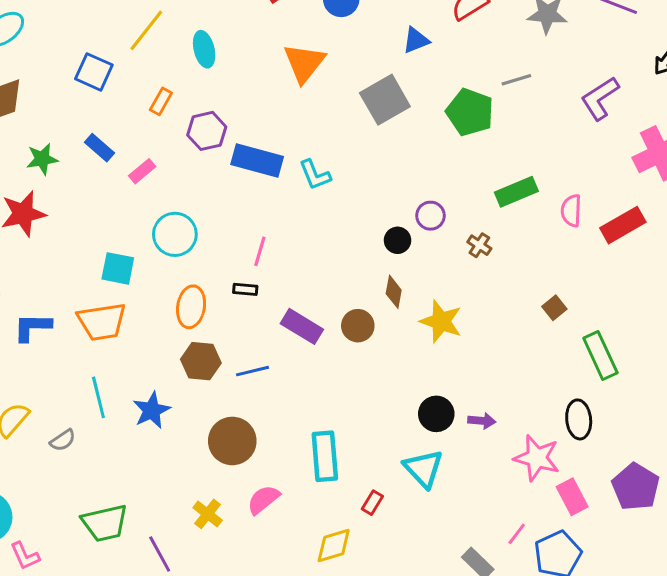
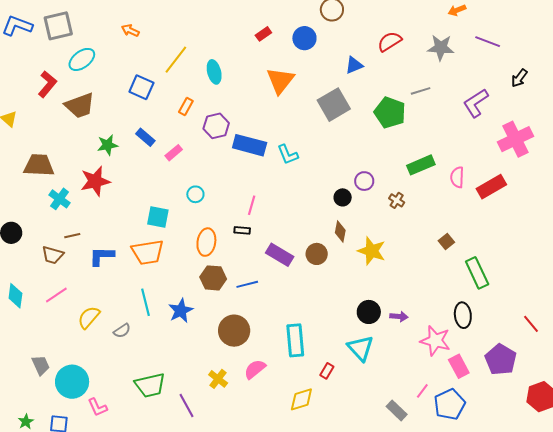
cyan circle: (175, 234) -> (195, 194), size x0.6

